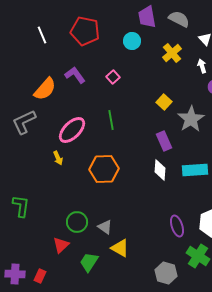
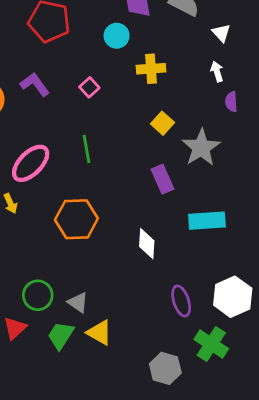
yellow cross: (172, 53) -> (151, 69), moved, turned 36
white diamond: (160, 170) -> (147, 244), moved
green trapezoid: (89, 262) -> (61, 335), moved

